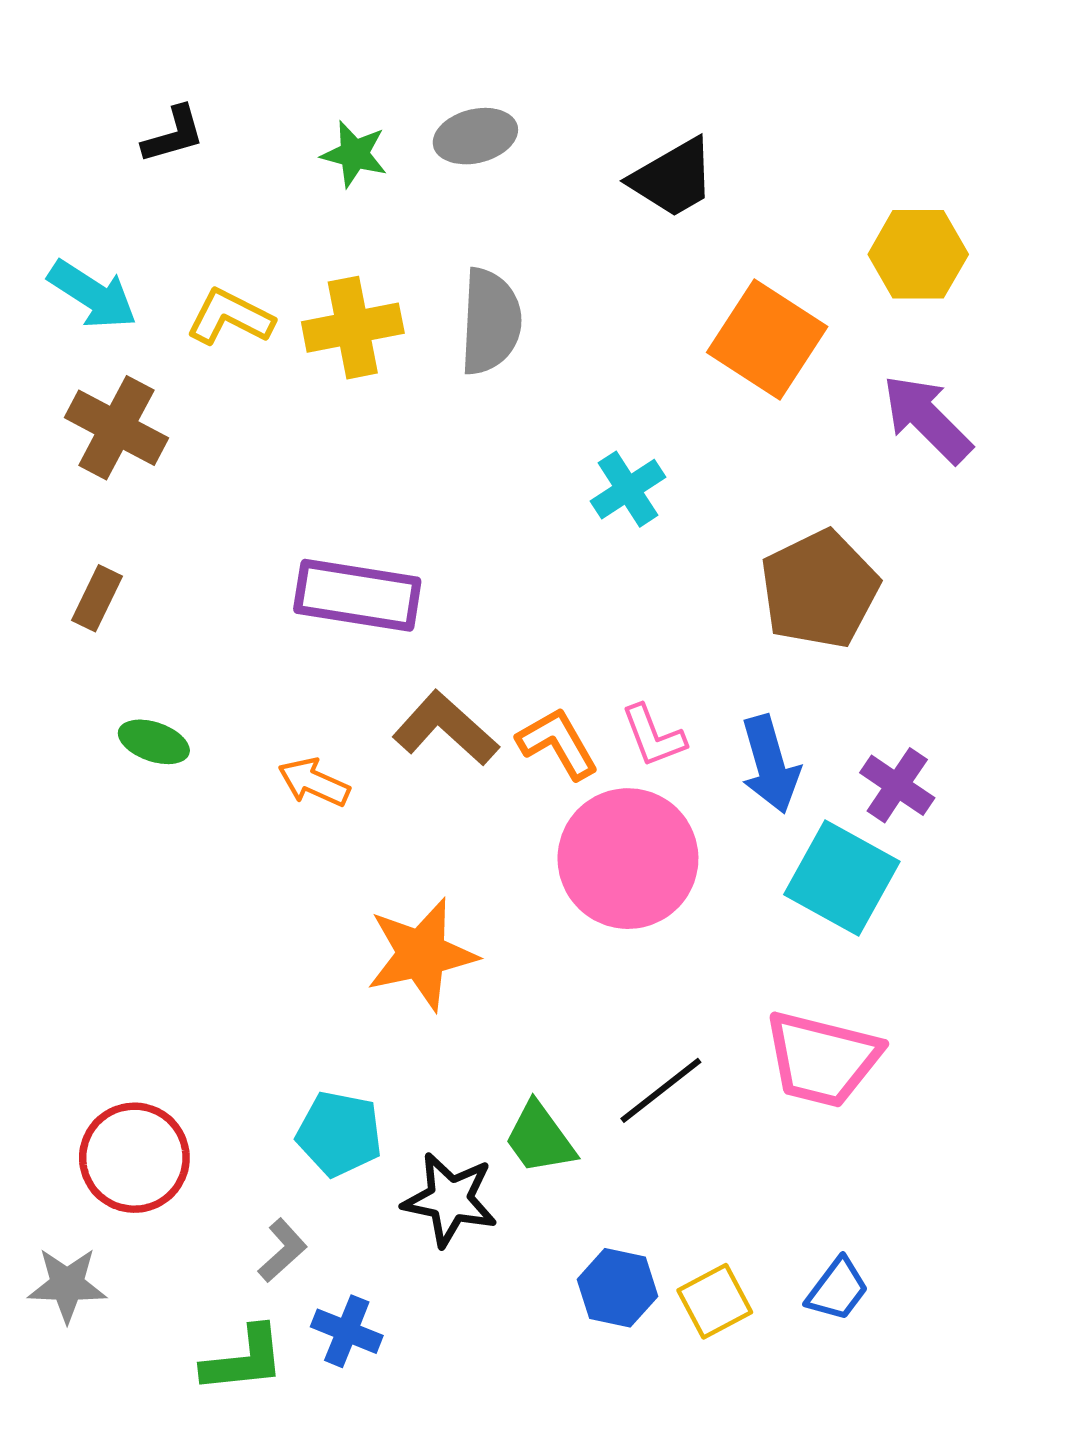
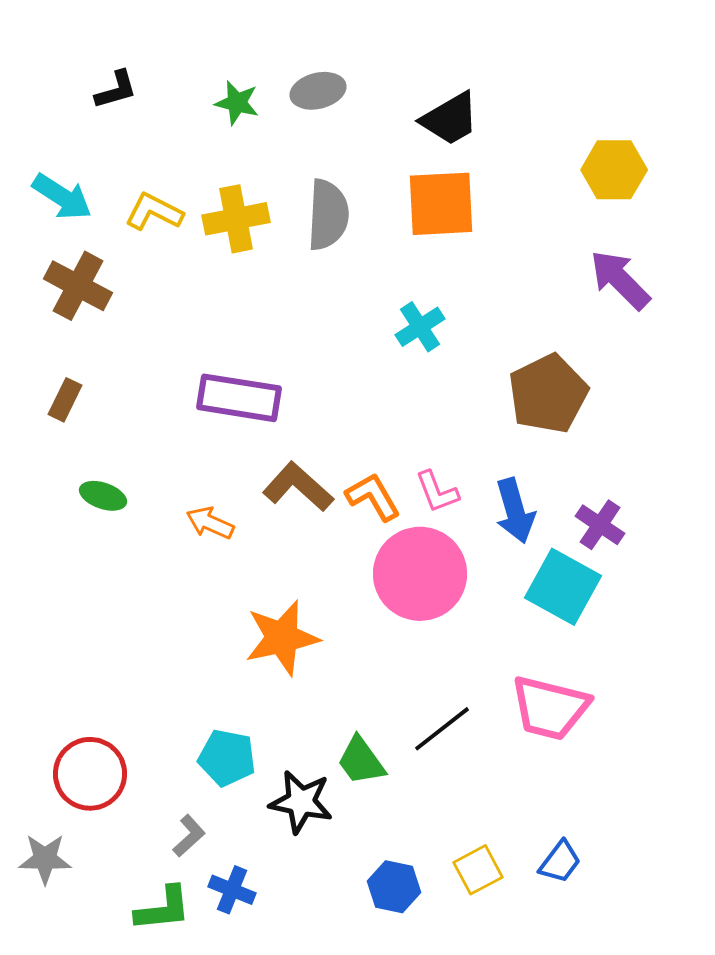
orange square: (767, 340) -> (441, 204), moved, turned -36
blue hexagon: (618, 1288) -> (394, 887), moved

